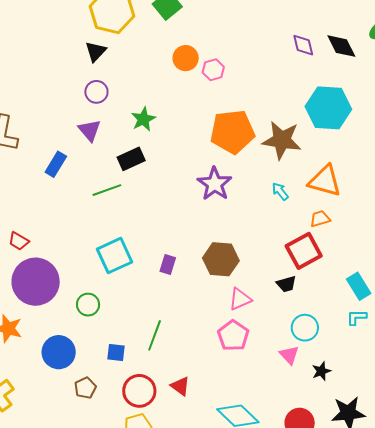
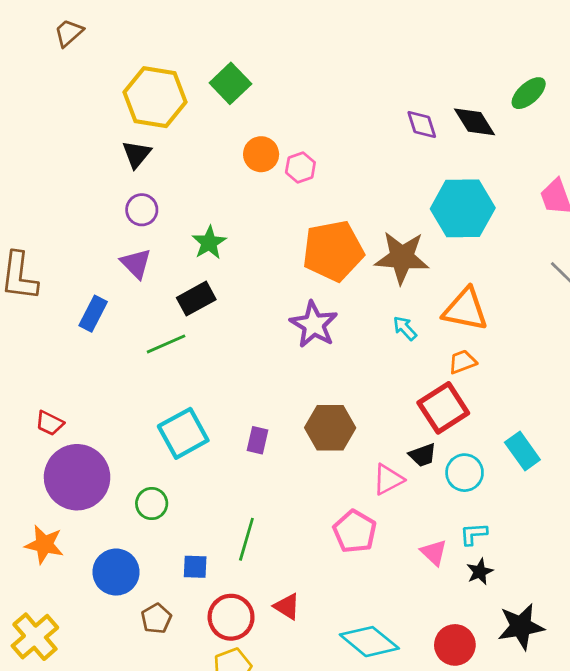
pink triangle: (240, 299) -> (388, 479), moved
cyan L-shape: (357, 317) -> (474, 534), moved
cyan circle: (305, 328) -> (465, 473), moved

